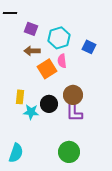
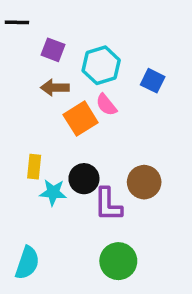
pink semicircle: (62, 61) -> (106, 105), turned -32
brown circle: (73, 95) -> (144, 182), moved
purple L-shape: (74, 112) -> (108, 204), moved

